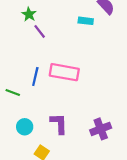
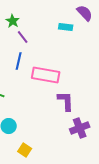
blue line: (35, 76) -> (19, 61), moved
purple L-shape: (59, 124) -> (66, 101), moved

